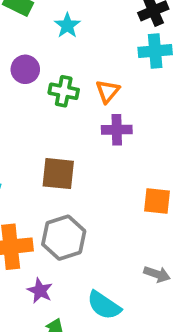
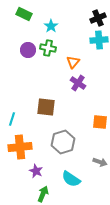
green cross: (64, 91) -> (48, 48), moved
purple cross: (117, 130) -> (78, 83), turned 35
gray hexagon: (64, 238) -> (63, 142), moved

